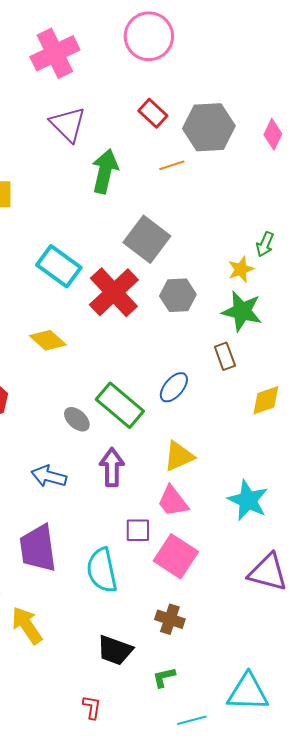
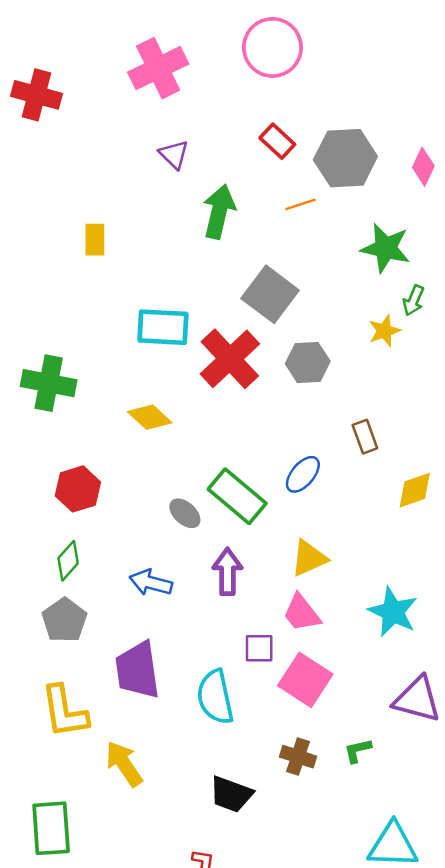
purple triangle: (68, 124) -> (174, 154), size x0.7
cyan rectangle: (59, 266) -> (163, 327), turned -33
green star: (242, 311) -> (386, 248), moved
green L-shape: (164, 677) -> (358, 750), moved

